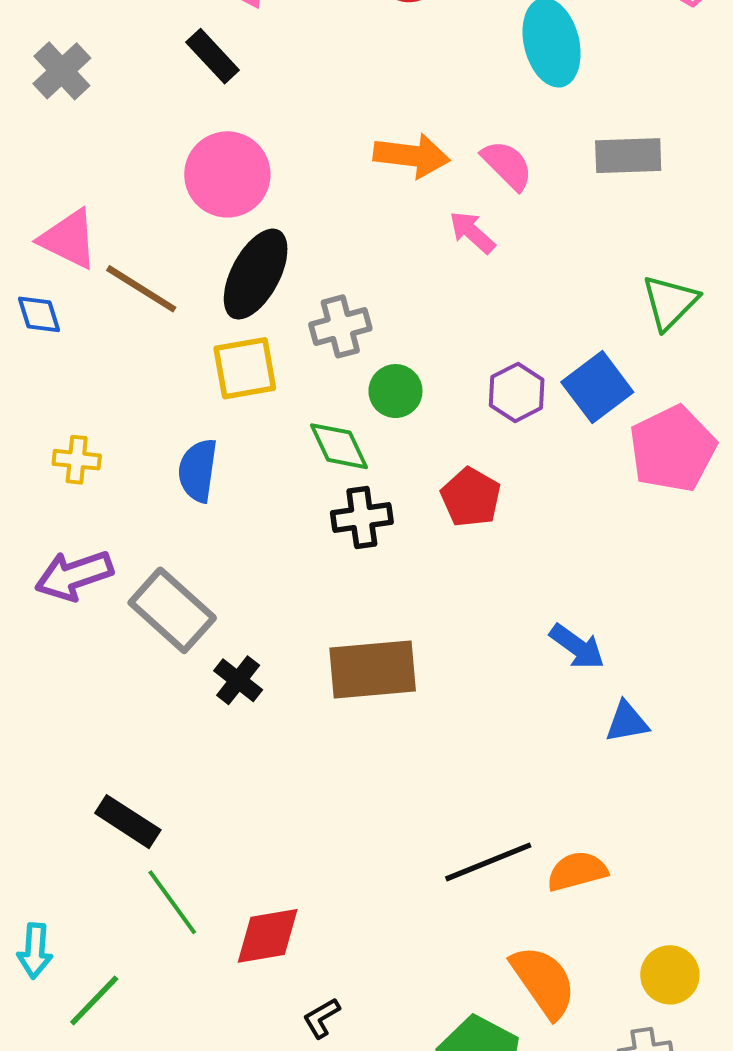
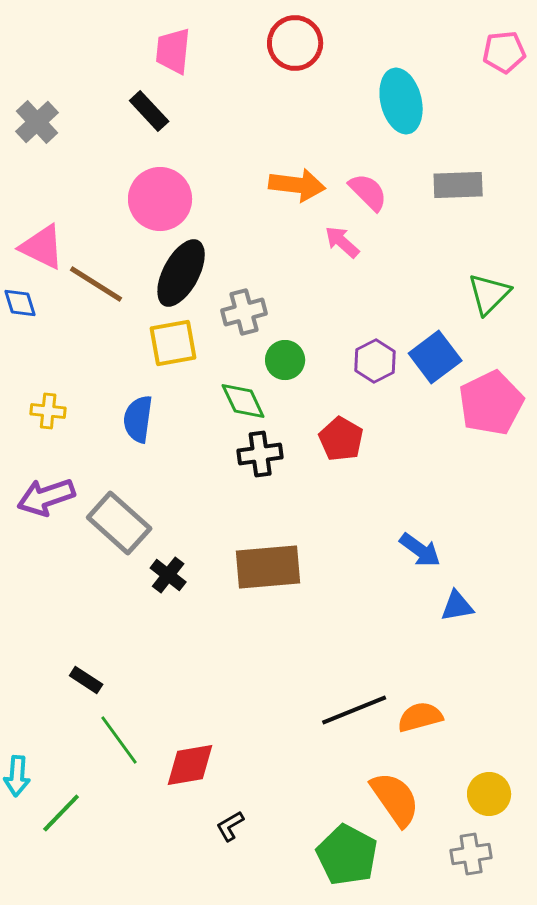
black rectangle: (128, 822) -> (86, 680), size x0.7

